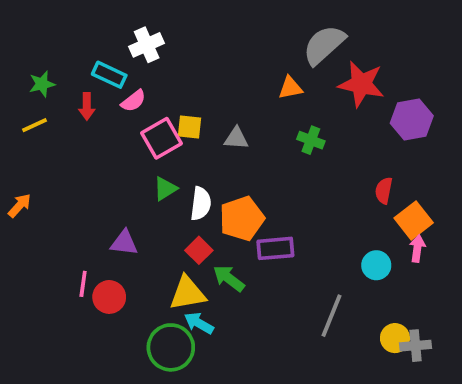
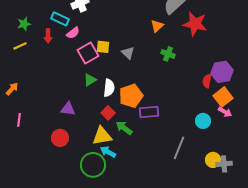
orange triangle: (290, 88) -> (157, 26), turned -32
purple hexagon: (412, 120) -> (222, 72), moved
gray triangle: (236, 138) -> (128, 53), turned 40
pink arrow: (417, 248) -> (225, 112), turned 112
pink line: (83, 284) -> (19, 120), moved

